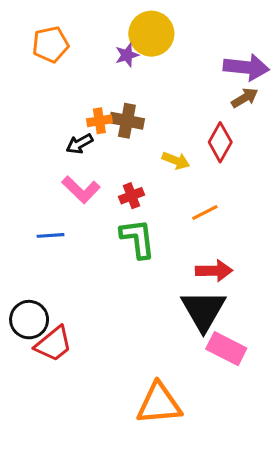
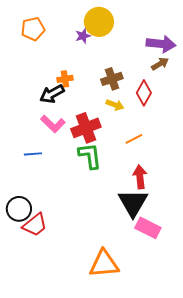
brown cross: (127, 121) -> (112, 79), moved, turned -30
black arrow: (80, 144) -> (52, 94), size x1.4
red cross: (131, 196) -> (86, 128), size x1.8
red arrow: (214, 271) -> (140, 177), turned -95

